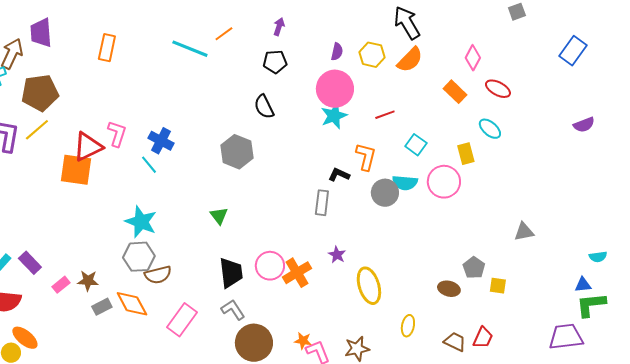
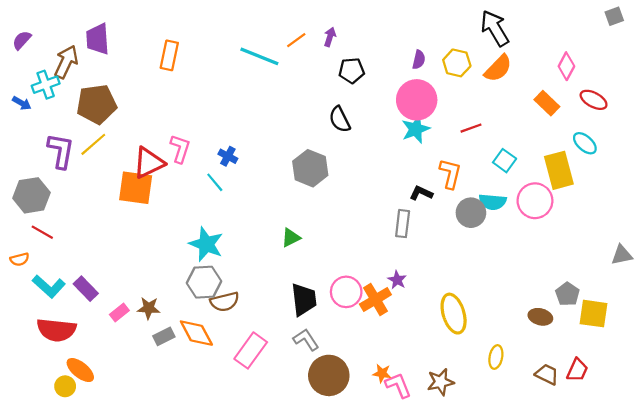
purple arrow: (279, 27) -> (330, 37), moved
blue cross: (161, 141) -> (228, 156), size x0.7
yellow rectangle: (466, 154) -> (559, 170), size x1.6
green triangle: (219, 216) -> (291, 238), turned 42
purple star: (337, 255) -> (397, 280), moved
yellow square: (498, 286) -> (594, 314), size x1.6

